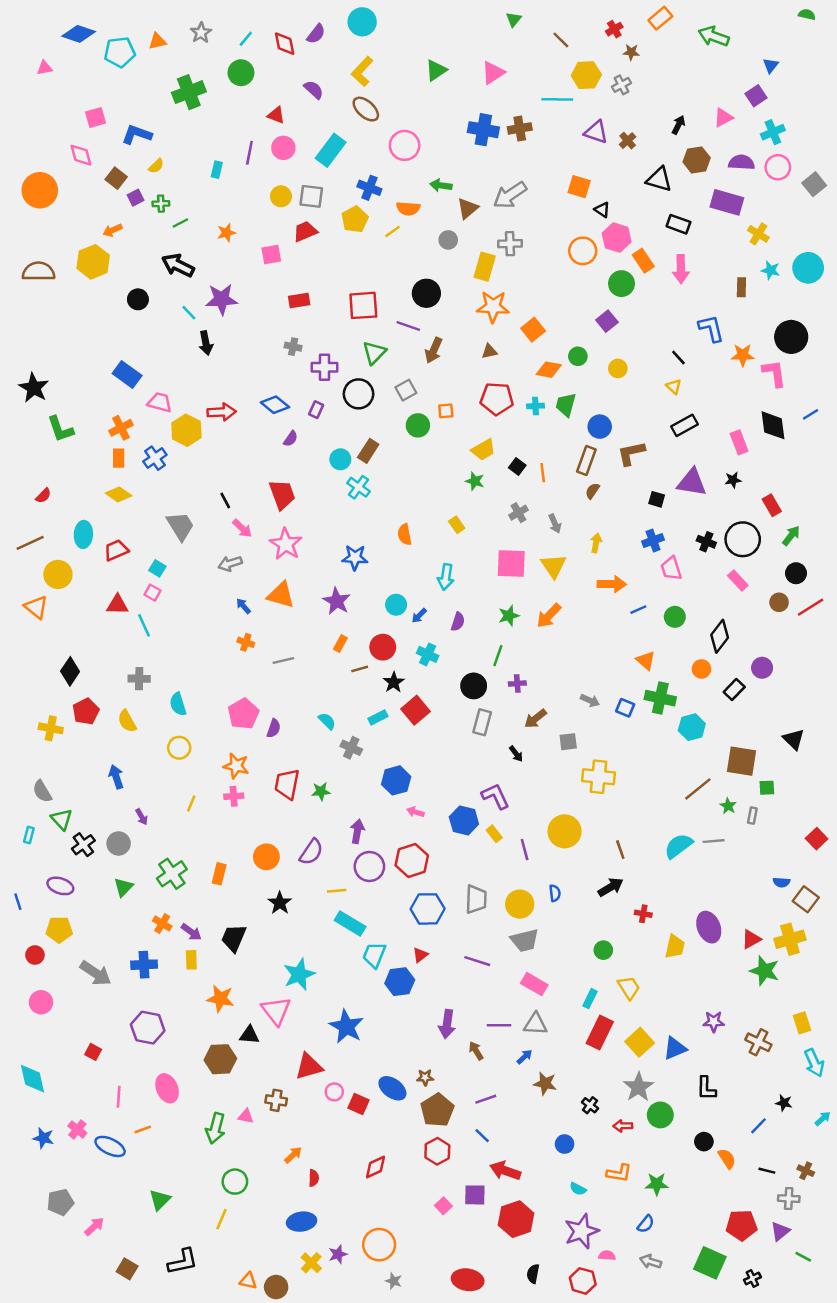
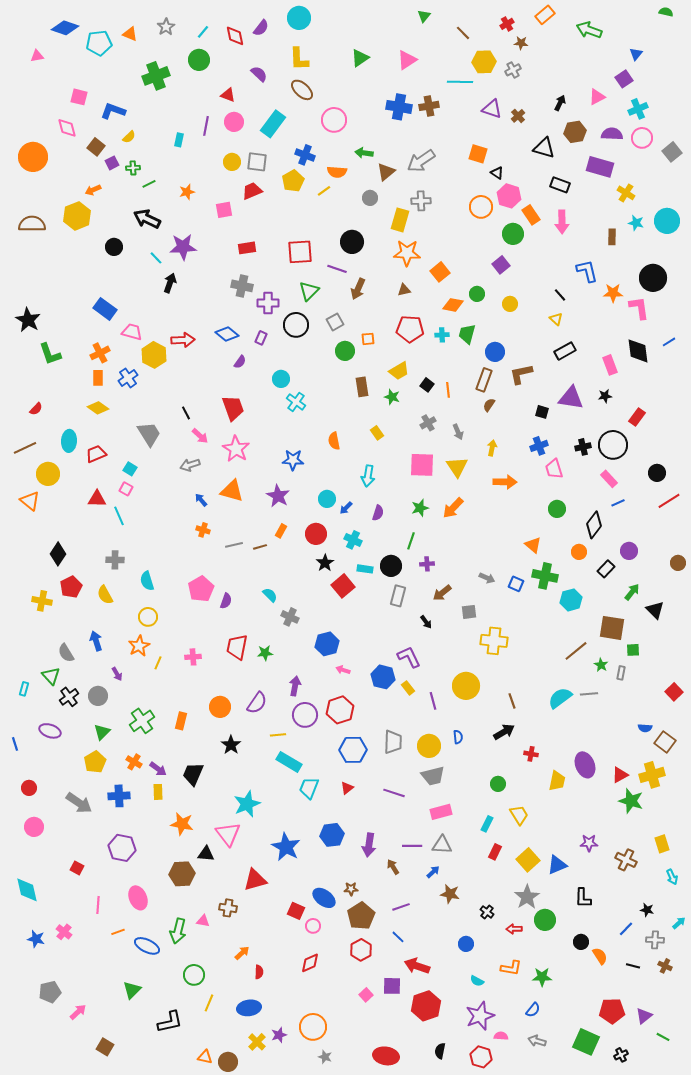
orange triangle: (157, 41) -> (130, 34), turned 35
yellow L-shape: (362, 71) -> (299, 59), turned -45
pink square: (96, 118) -> (79, 97), turned 30
black arrow: (206, 343) -> (170, 283), turned -150
gray cross: (293, 347) -> (242, 286), size x1.5
brown rectangle: (368, 451) -> (362, 387), moved, turned -42
red rectangle: (772, 505) -> (637, 417), turned 66
green arrow: (791, 536) -> (632, 592), moved
black cross: (706, 542) -> (583, 447), turned -35
brown circle: (779, 602) -> (678, 563), moved
blue line: (638, 610) -> (618, 503), moved
brown line: (360, 669) -> (260, 547), moved
cyan rectangle: (378, 717) -> (365, 569), moved, turned 35
orange star: (236, 766) -> (139, 646), moved, turned 30
gray semicircle: (42, 791) -> (66, 653), moved
yellow pentagon: (59, 930) -> (95, 762), moved, turned -30
blue hexagon: (400, 982) -> (332, 835), moved
pink rectangle: (534, 984) -> (441, 812), turned -45
red rectangle: (600, 1033) -> (495, 852), size x0.6
cyan arrow: (814, 1063) -> (672, 877), size x0.7
pink circle: (334, 1092) -> (313, 926), moved
blue ellipse: (110, 1146) -> (147, 946), moved
gray cross: (789, 1199) -> (655, 940), moved
yellow line: (222, 1219) -> (209, 1003), moved
black L-shape: (183, 1262) -> (170, 1022), moved

